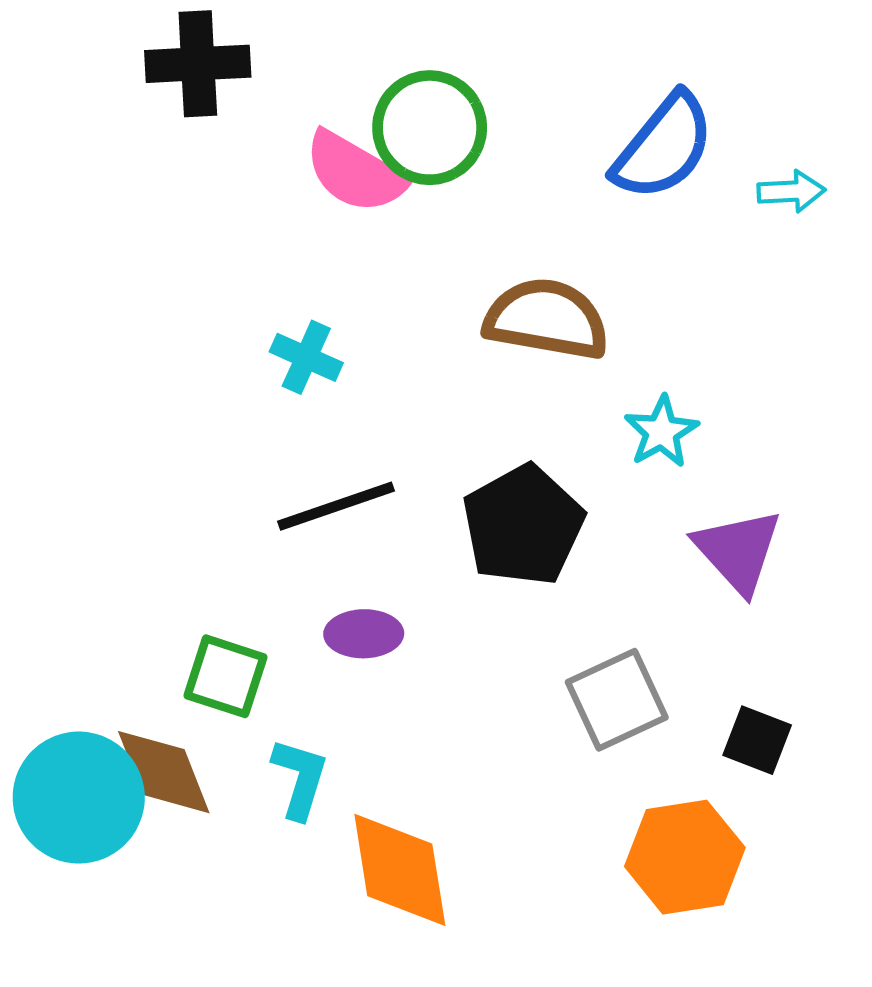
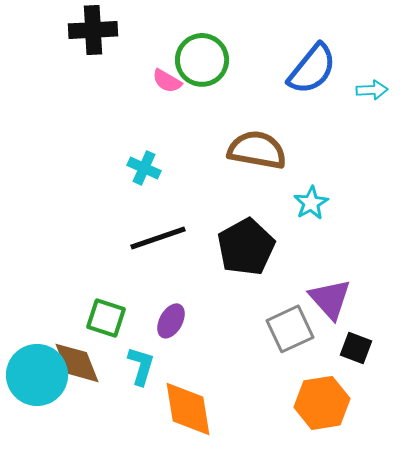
pink semicircle: (355, 172) -> (167, 81), size x0.6
purple triangle: (738, 551) -> (330, 299), moved
purple ellipse: (364, 634) -> (171, 321), moved, turned -60

